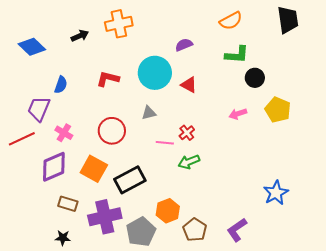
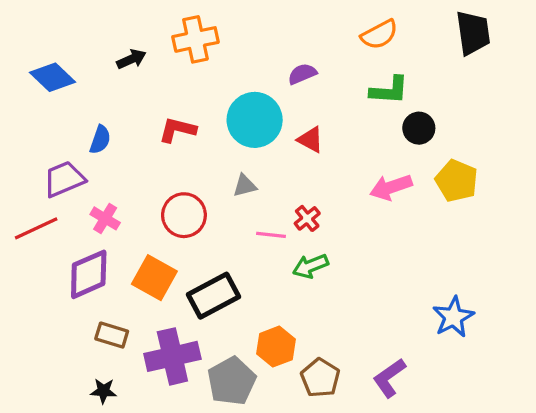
purple trapezoid: (39, 109) -> (64, 179), turned 44
pink arrow: (238, 114) -> (391, 187), size x1.4

